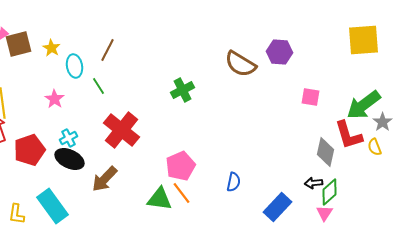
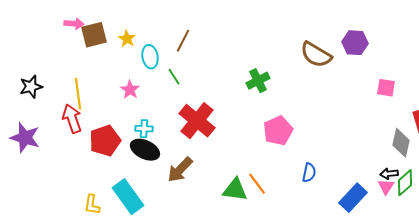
cyan cross: (68, 138) -> (144, 129), turned 30
pink pentagon: (180, 166) -> (278, 131), moved
pink triangle: (324, 213) -> (386, 187), moved

